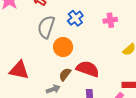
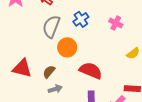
pink cross: (110, 20) -> (116, 23), turned 32
brown semicircle: (65, 74) -> (49, 72), moved

